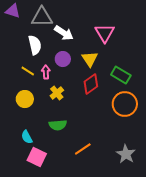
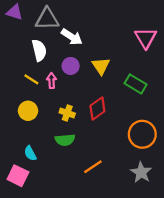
pink triangle: (105, 33) -> (146, 38), moved
red diamond: (91, 84) -> (97, 109), moved
yellow cross: (57, 93) -> (67, 113), moved, turned -32
orange circle: (125, 104) -> (142, 134), moved
pink square: (37, 157) -> (18, 176), moved

